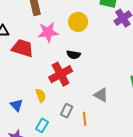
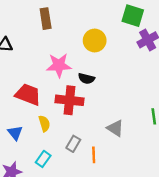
pink star: (48, 32) -> (59, 65), moved
red trapezoid: (23, 48) -> (28, 95), moved
red cross: (61, 74) -> (69, 100), turned 30

